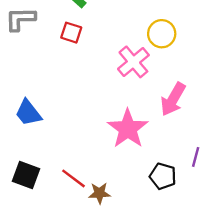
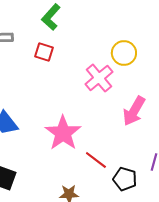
pink star: (128, 129) -> (63, 133), moved
red line: (73, 178) -> (96, 160), moved

